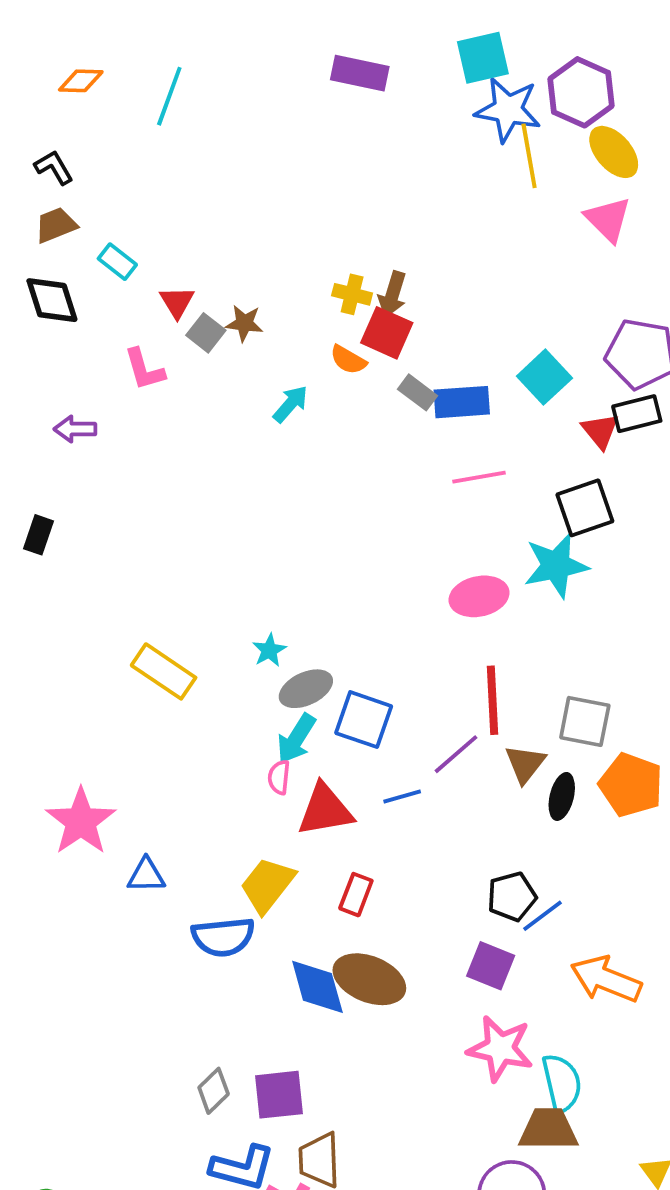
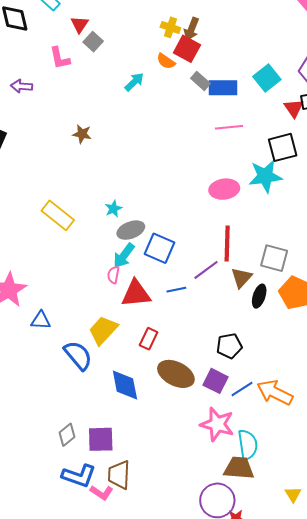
brown star: (244, 323) -> (82, 134), moved
blue line: (543, 916) -> (242, 389), moved
blue semicircle: (223, 937) -> (78, 355), turned -128
brown ellipse: (369, 979) -> (176, 374), moved

